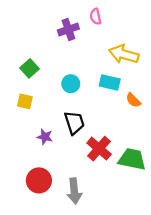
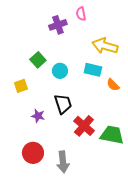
green square: (29, 68) -> (38, 60), moved
yellow square: (25, 101) -> (21, 86), turned -32

